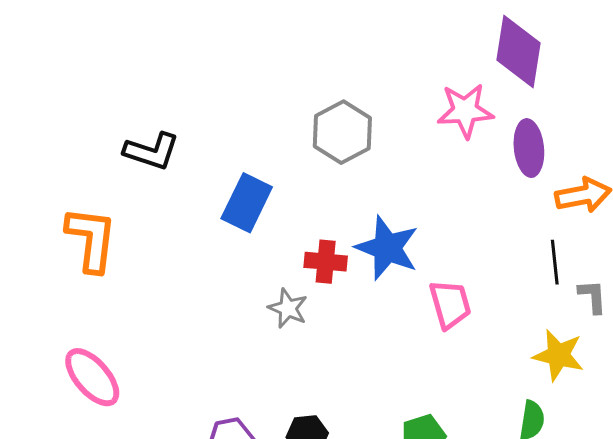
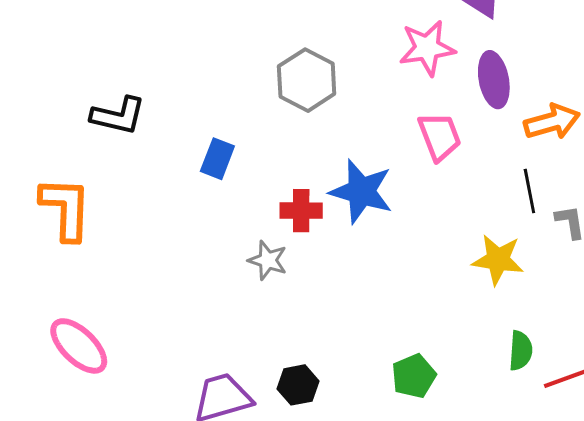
blue rectangle: (247, 203) -> (217, 159), size x0.7
pink trapezoid: (450, 304) -> (440, 136), moved
yellow star: (558, 355) -> (498, 260), moved

